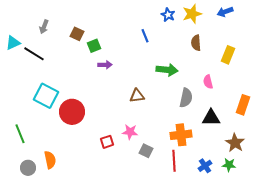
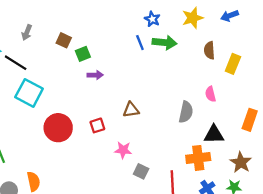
blue star: (168, 15) -> (152, 19), moved
brown semicircle: (196, 43) -> (209, 50), moved
green arrow: (167, 70) -> (165, 43), moved
cyan square: (46, 96) -> (29, 93), moved
orange cross: (181, 135) -> (198, 158), moved
red square: (107, 142) -> (97, 125), moved

